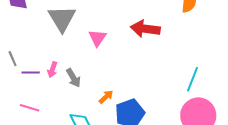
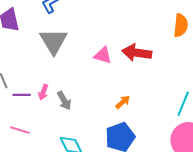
pink triangle: (98, 38) -> (103, 55), moved, turned -48
orange arrow: (106, 97) -> (123, 102), moved

